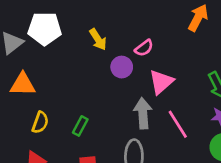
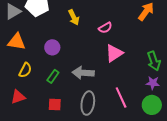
purple circle: (122, 67) -> (52, 47), moved
gray arrow: (143, 113) -> (83, 73), moved, turned -90
pink line: (178, 124) -> (121, 98), moved

